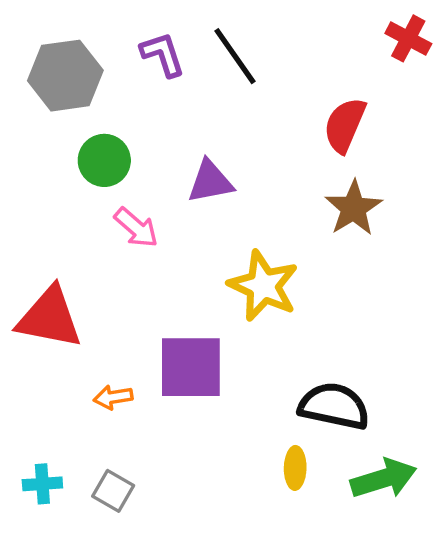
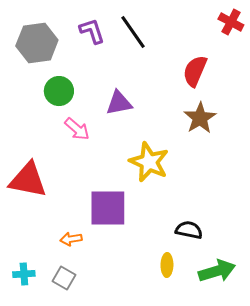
orange arrow: (113, 397) -> (71, 239), moved
black semicircle: (334, 406) -> (189, 230), size x0.7

